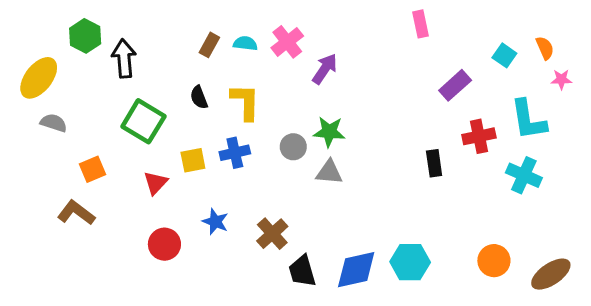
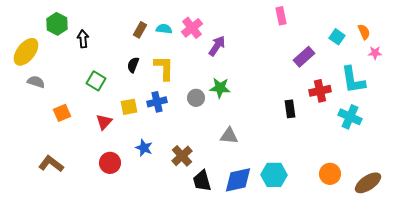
black arrow: (124, 58) -> (83, 39), size x0.7
black semicircle: (199, 97) -> (133, 65), turned 42
green square: (143, 121) -> (96, 81), size x0.7
gray triangle: (329, 172) -> (229, 136), moved
brown L-shape: (76, 213) -> (51, 164), moved

